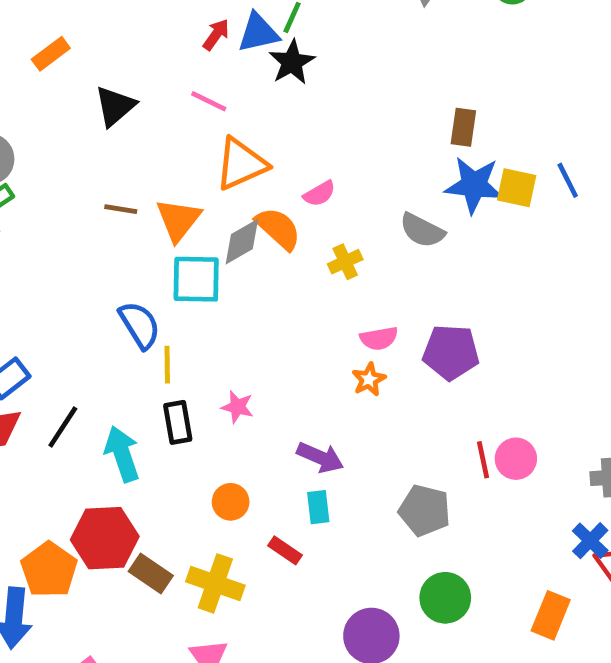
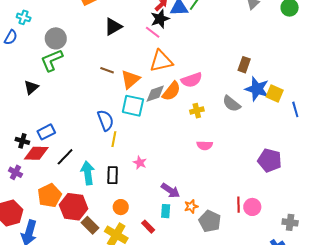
black star: (292, 62) -> (160, 19), moved
brown rectangle: (463, 127) -> (244, 65), moved
blue line: (568, 180) -> (295, 109), moved
pink semicircle: (319, 194) -> (192, 80), size x1.5
orange semicircle: (278, 228) -> (171, 91), turned 75
purple pentagon: (451, 352) -> (270, 160), moved
orange star: (369, 379) -> (191, 206), moved
black rectangle: (178, 422) -> (113, 175), moved
orange circle: (231, 502) -> (121, 207), moved
orange pentagon: (49, 570) -> (49, 196), moved

